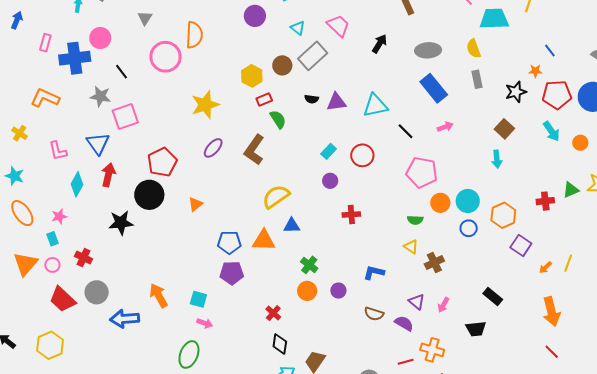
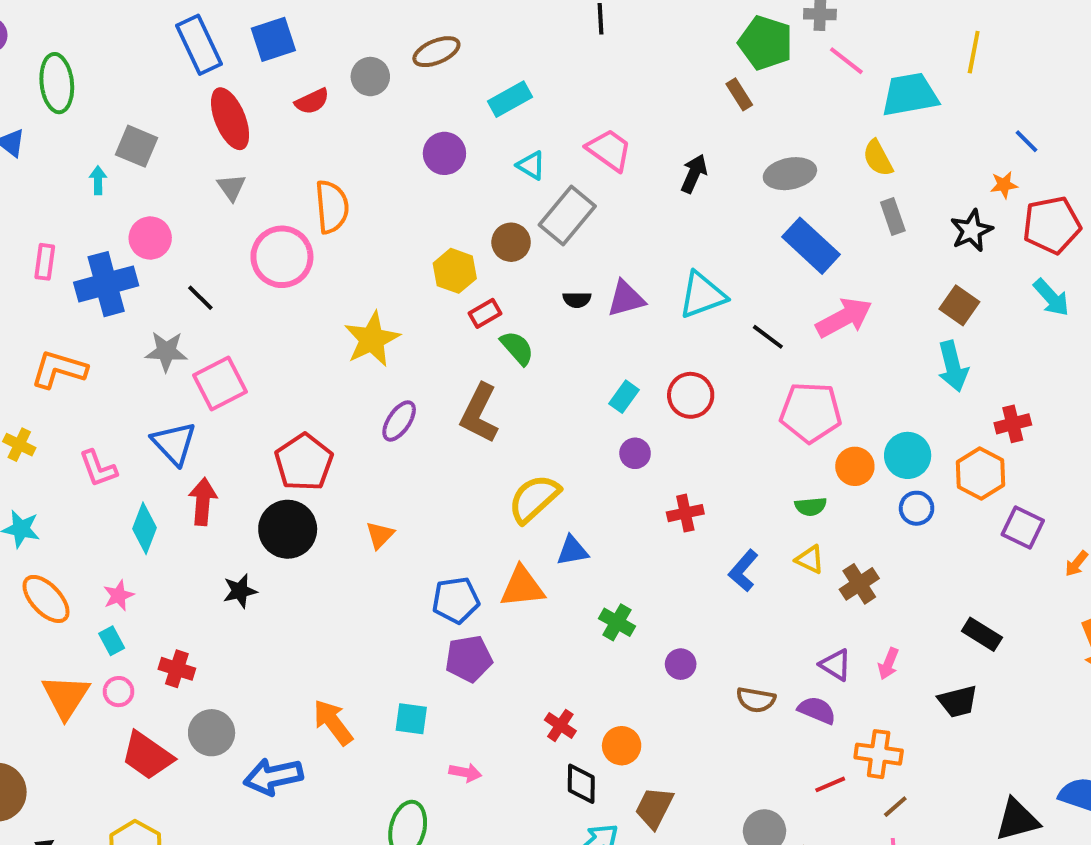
pink arrow: (445, 127) -> (844, 318), size x1.8
cyan arrow: (497, 159) -> (953, 366), size x1.4
red cross: (545, 201) -> (1013, 424), moved
black star: (121, 223) -> (240, 591), size x0.7
blue L-shape: (374, 273) -> (743, 571), moved, turned -55
orange circle: (307, 291) -> (622, 746), moved
pink arrow: (205, 323) -> (465, 773), moved

